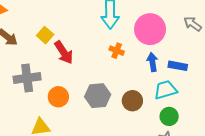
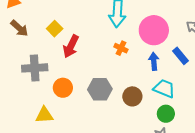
red arrow: (64, 52) -> (71, 46), turned 55
blue rectangle: (178, 66) -> (180, 56), moved, turned 36
cyan trapezoid: (165, 90) -> (164, 88), turned 35

